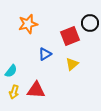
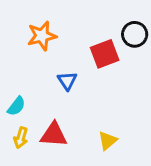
blue triangle: (45, 54) -> (67, 81), turned -32
yellow triangle: (72, 64) -> (108, 141), moved

